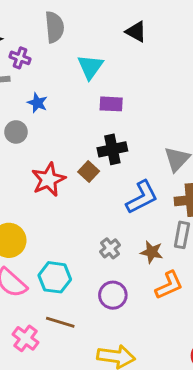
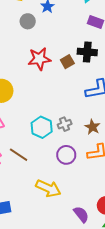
gray cross: (110, 248) -> (65, 124), moved
cyan hexagon: (55, 277) -> (42, 127), moved
purple circle: (113, 295) -> (66, 155), moved

